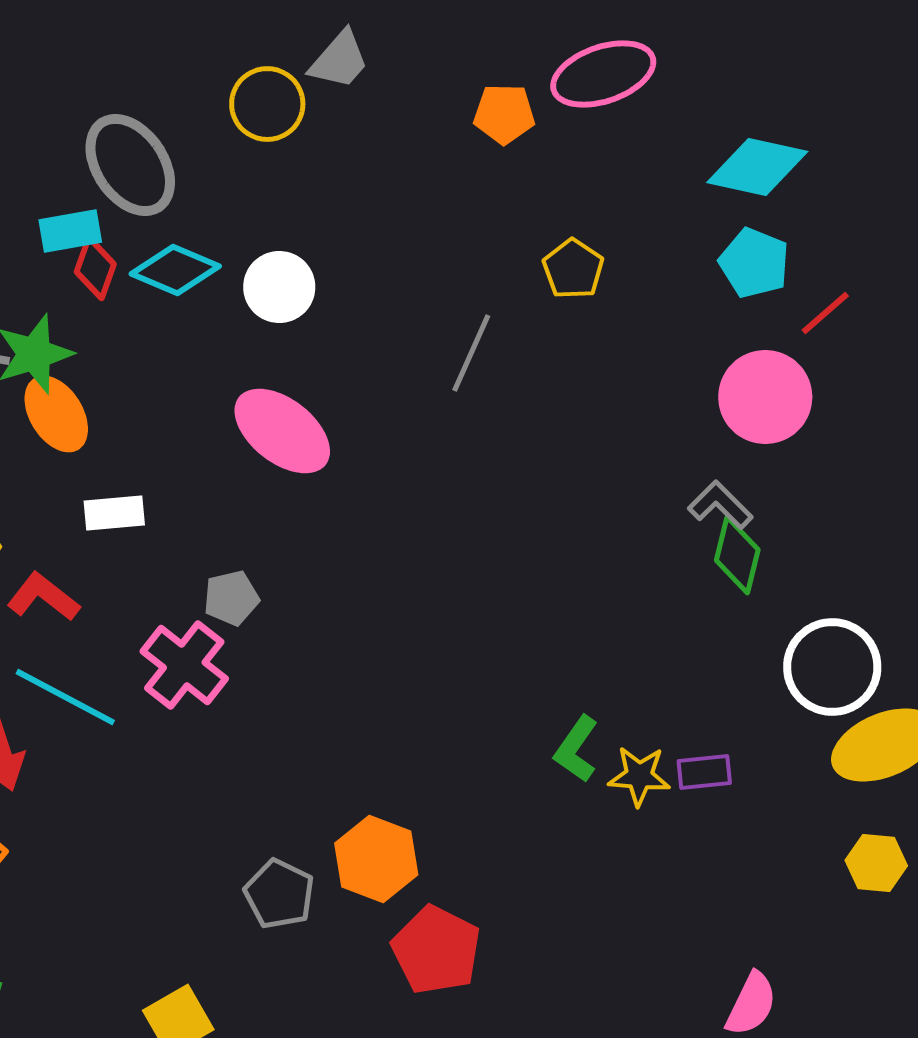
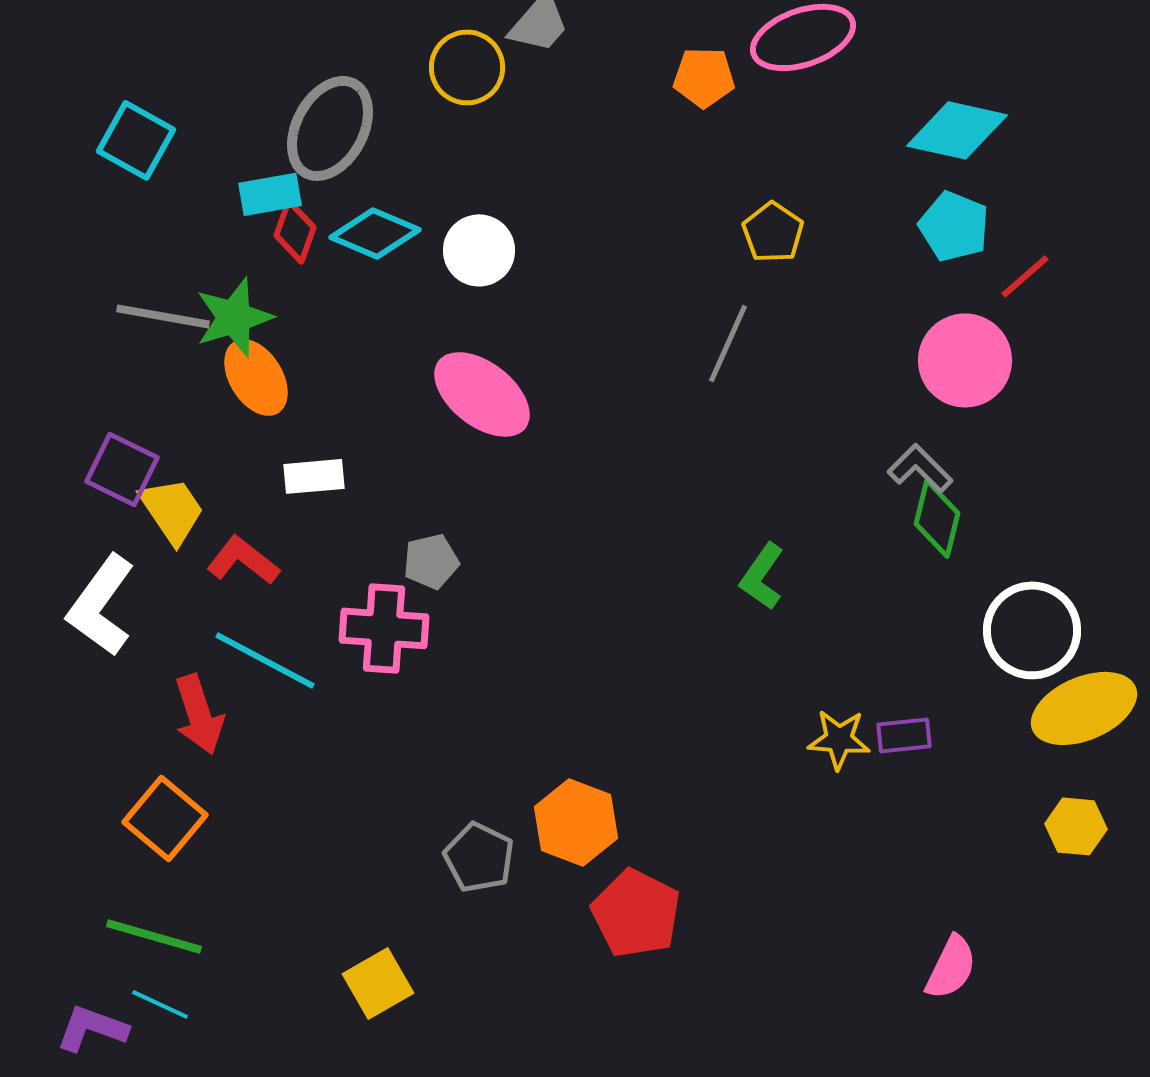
gray ellipse: (130, 165) -> (330, 128), turned 62
gray line: (471, 353) -> (728, 343), moved
pink cross: (184, 665) -> (384, 628), turned -34
green L-shape: (576, 749) -> (762, 576), moved

